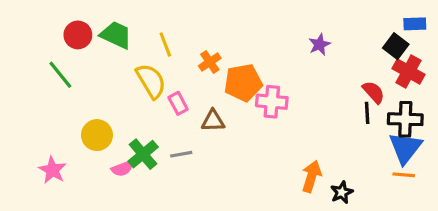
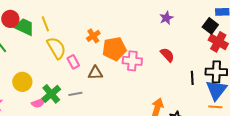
green trapezoid: (116, 35) -> (24, 27), moved
yellow line: (165, 44) -> (45, 24), moved
purple star: (319, 44) -> (166, 18), moved
red semicircle: (374, 92) -> (167, 55), moved
black line: (367, 113) -> (192, 78), moved

